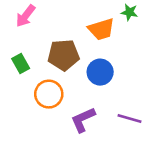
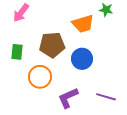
green rectangle: (21, 64) -> (17, 52), turned 35

